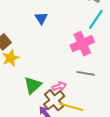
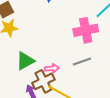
gray line: (86, 73) -> (82, 62), turned -42

